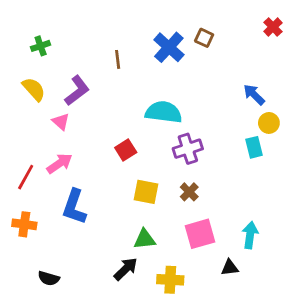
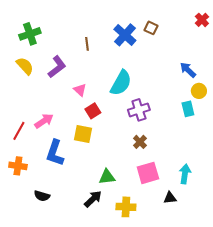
green cross: (41, 46) -> (30, 34), size x1.5
cyan semicircle: (164, 112) -> (121, 83), turned 112
pink triangle: (61, 122) -> (80, 90), moved
yellow square: (146, 192) -> (83, 134), moved
black semicircle: (49, 278) -> (42, 196), moved

